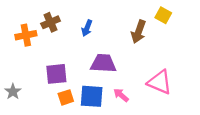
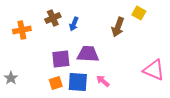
brown cross: (51, 22) -> (53, 18), moved
purple square: (56, 74) -> (61, 59), moved
pink triangle: (160, 82) -> (154, 70), moved

